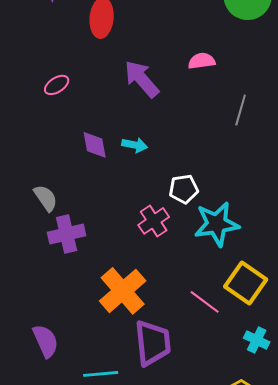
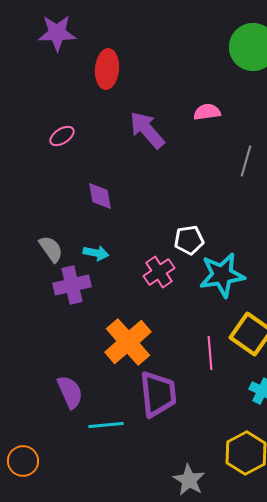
cyan arrow: (135, 145) -> (96, 253), moved
pink line: (205, 302) -> (210, 353), turned 48
purple semicircle: (46, 341) -> (70, 392), moved

